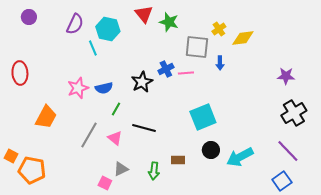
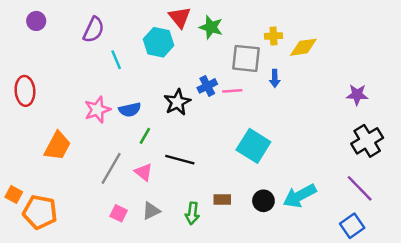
cyan hexagon: (108, 29) -> (159, 42), moved
yellow cross: (219, 29) -> (273, 36), turned 32
cyan square: (203, 117) -> (253, 146), turned -36
black circle: (211, 150) -> (263, 201), moved
pink square: (105, 183) -> (119, 213), moved

